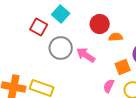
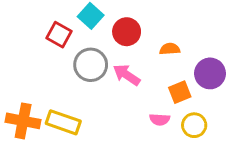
red circle: (100, 24) -> (127, 32), moved
pink semicircle: (109, 86) -> (160, 119), turned -112

